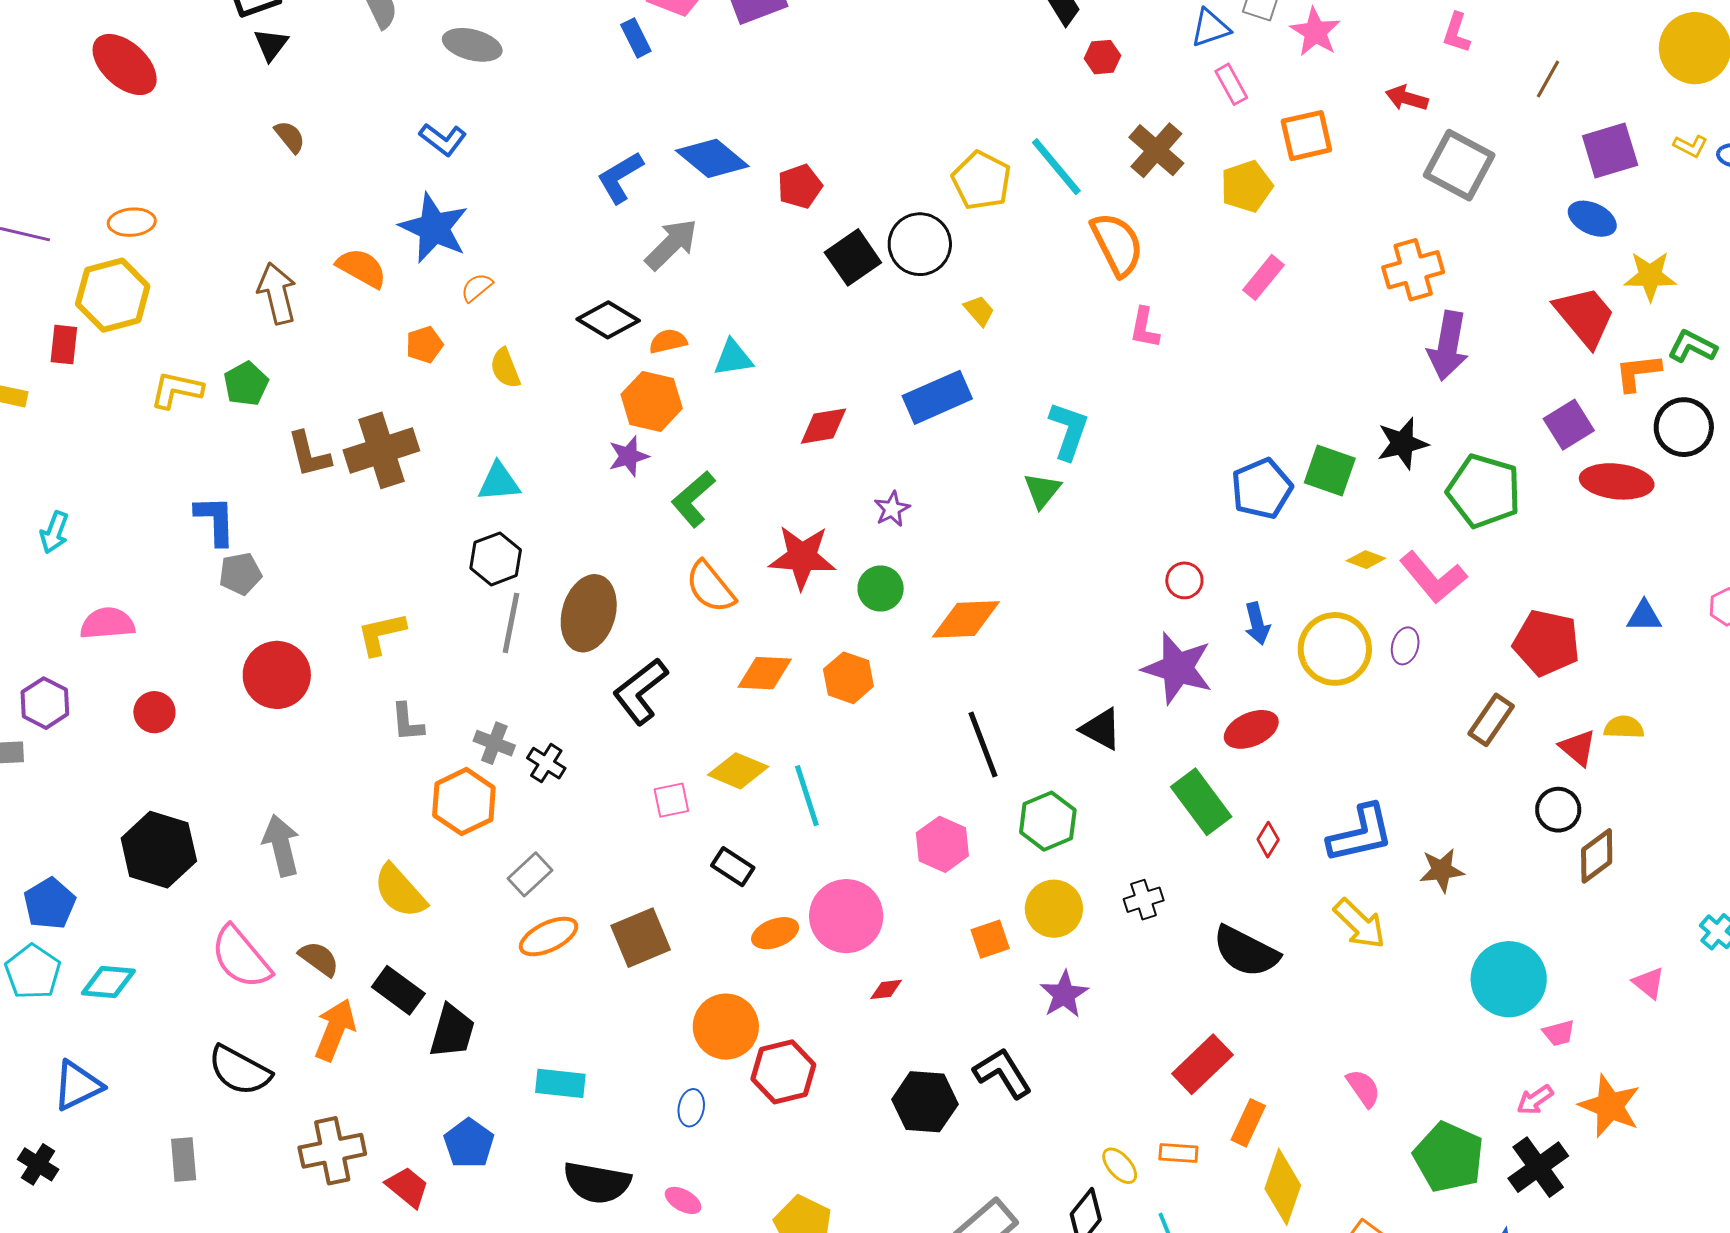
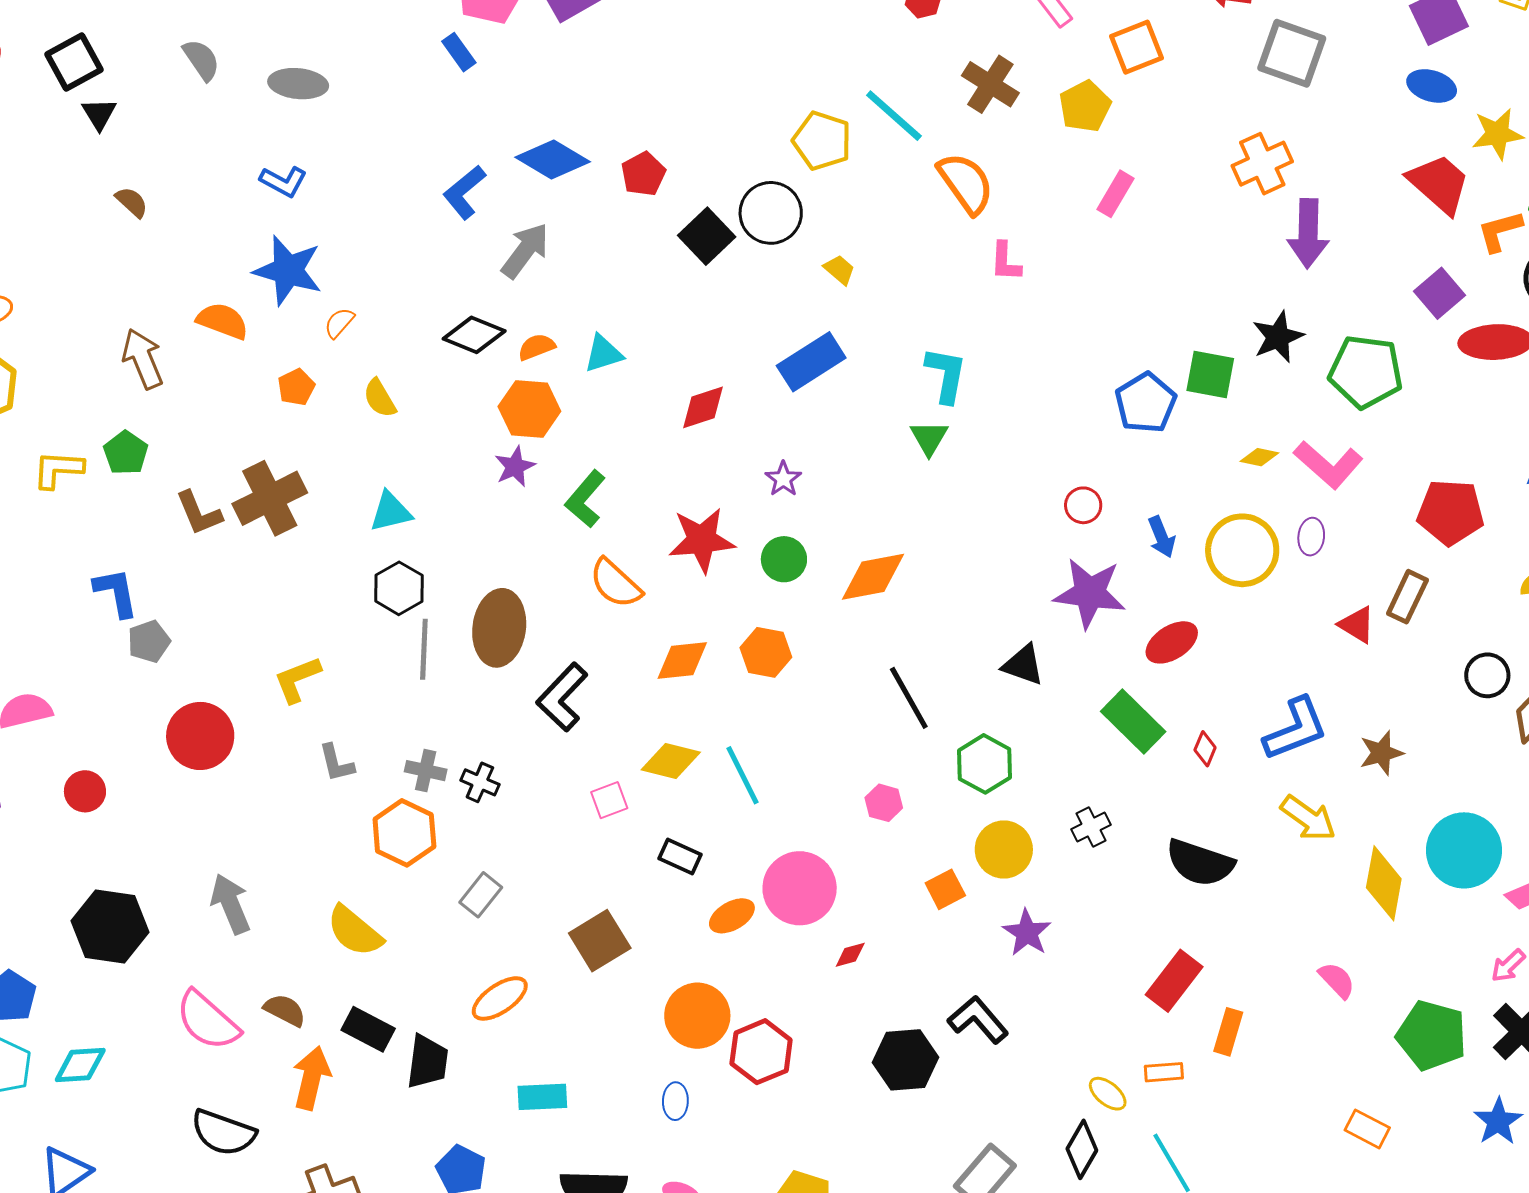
red triangle: (1578, 748) -> (1357, 625), moved
pink hexagon: (942, 844) -> (884, 803), size x0.7
orange ellipse: (549, 937) -> (500, 998), moved
yellow diamond: (1283, 1187) -> (1384, 883), moved

